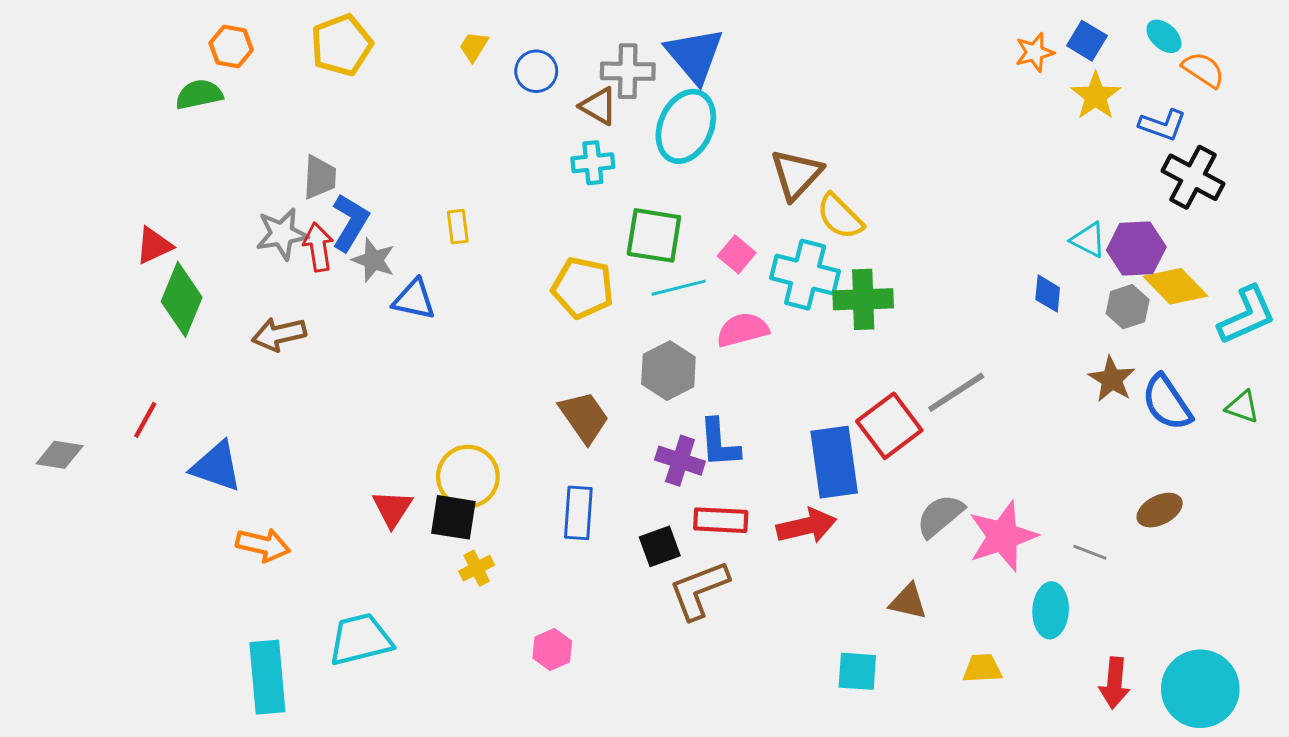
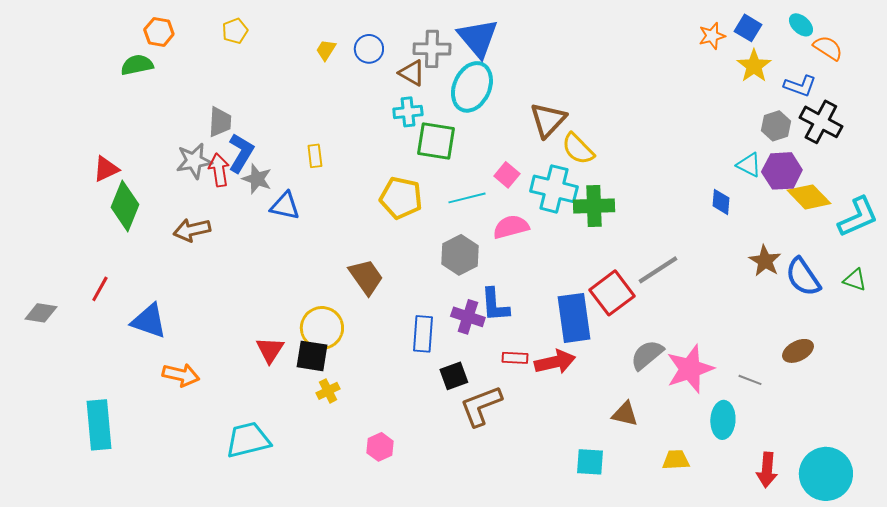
yellow pentagon: (341, 45) -> (235, 31), size x0.6
yellow trapezoid: (474, 46) -> (326, 50), moved
green square: (654, 235) -> (436, 141), moved
gray hexagon: (1128, 307) -> (776, 126), moved
brown trapezoid: (584, 417) -> (366, 277), moved
blue rectangle: (578, 513) -> (423, 334), moved
red rectangle: (721, 520) -> (515, 358), moved, size x0.7
cyan rectangle: (267, 677) -> (99, 425), moved

